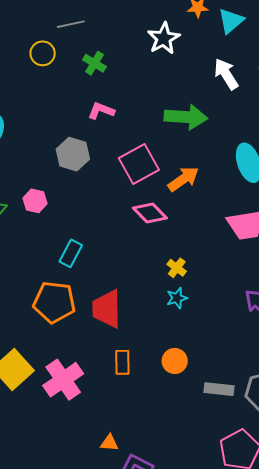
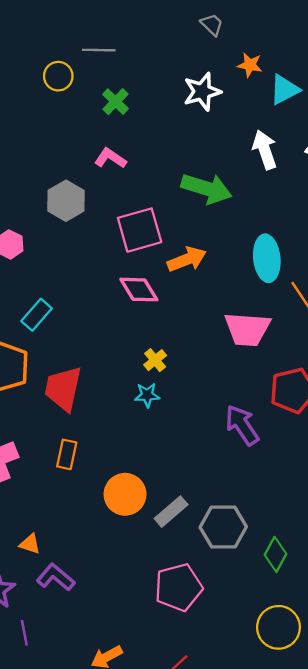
orange circle: (175, 361) -> (125, 494), moved, size x1.4
gray rectangle: (219, 389) -> (171, 512), turned -60

